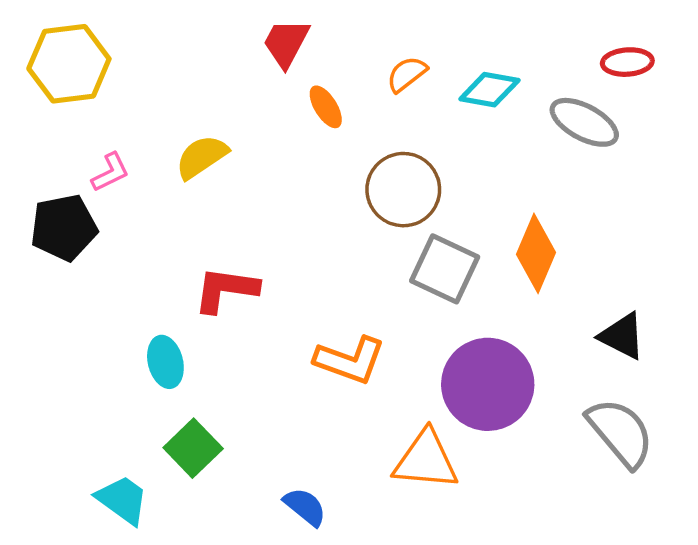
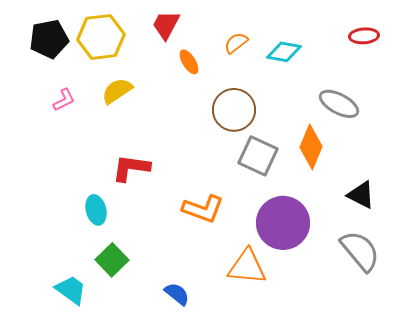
yellow hexagon: (69, 64) -> (101, 37), moved
gray ellipse: (584, 122) -> (339, 104), moved
black pentagon: (64, 227) -> (49, 39), moved

